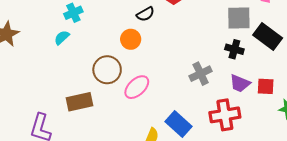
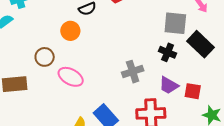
brown circle: (107, 70) -> (45, 57), size x0.7
pink ellipse: (137, 87) -> (71, 77), turned 65

